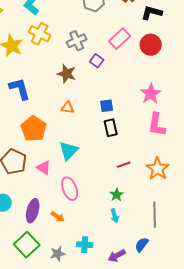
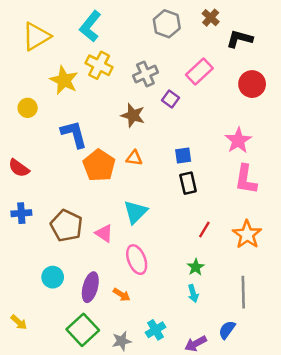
red circle: (151, 45) -> (252, 84), moved
orange pentagon: (34, 129) -> (99, 166), moved
red line: (124, 165) -> (204, 229), turned -40
cyan cross: (85, 245) -> (155, 330), turned -35

